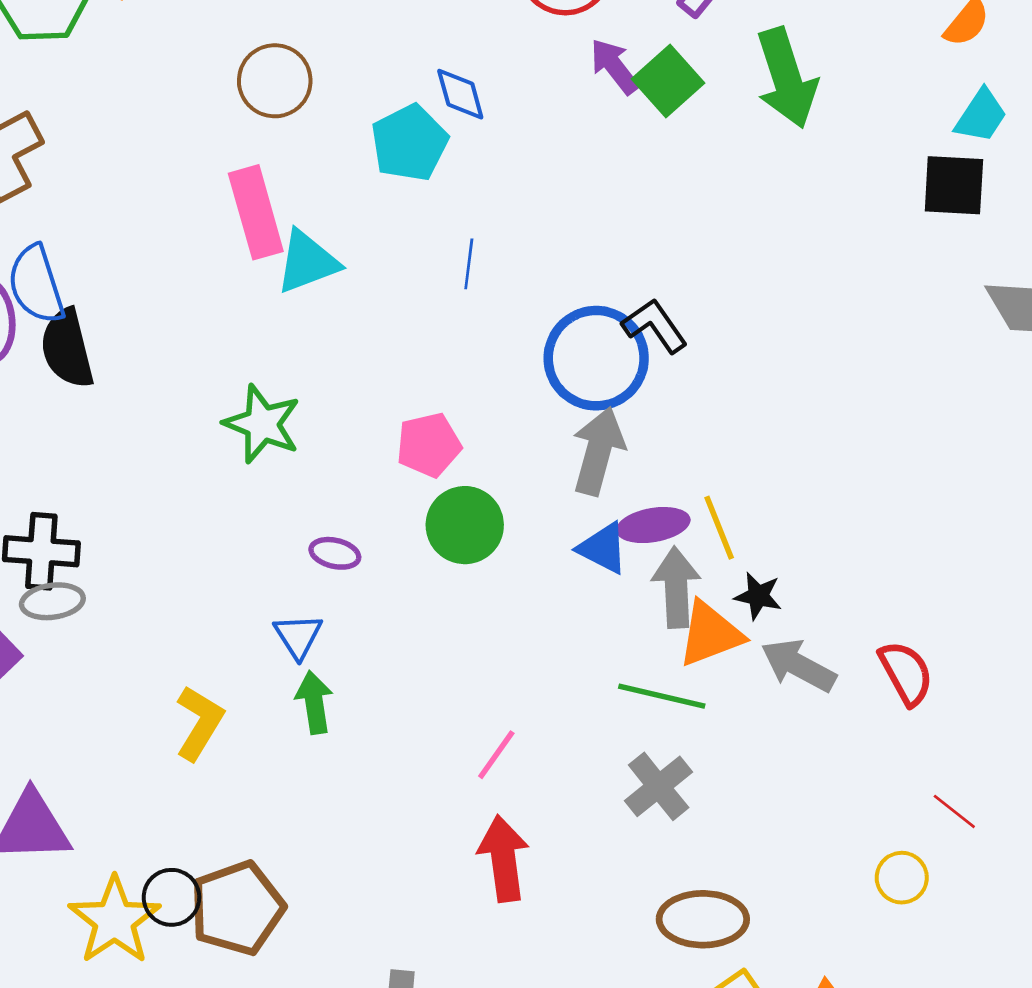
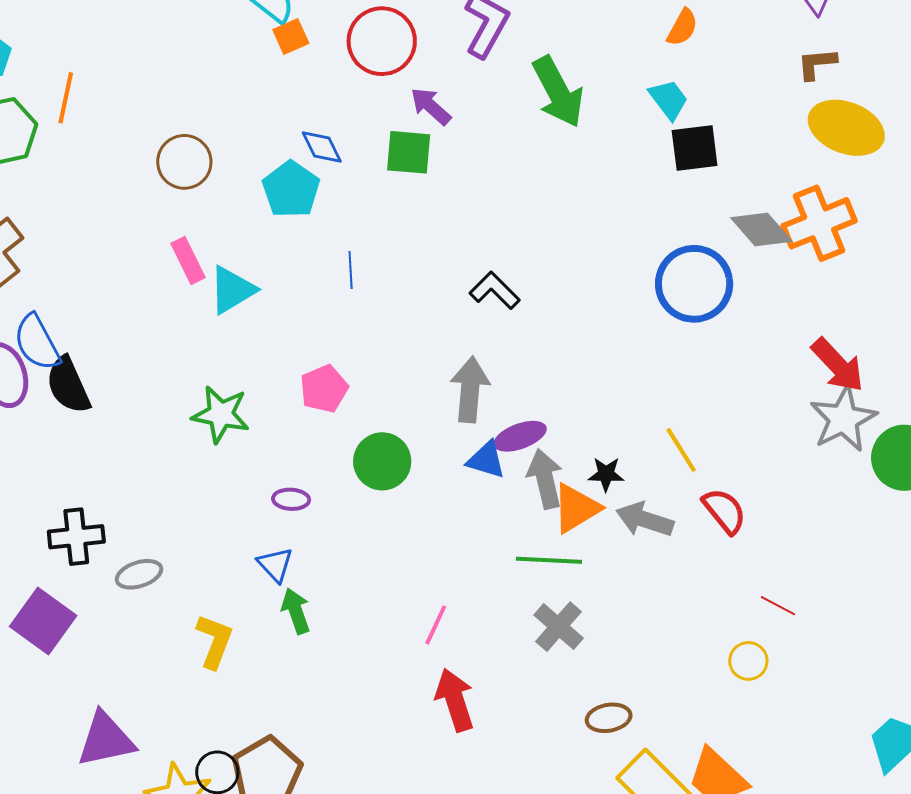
green square: (668, 81) -> (409, 152), moved, turned -33
cyan trapezoid: (981, 116) -> (669, 100), moved, turned -60
pink rectangle: (256, 212) -> (188, 261), size x0.7
blue circle: (596, 358) -> (694, 284), moved
pink pentagon: (429, 445) -> (324, 389), moved
yellow line: (719, 528) -> (681, 450), moved
gray ellipse: (52, 601) -> (139, 574), moved
brown ellipse: (703, 919) -> (609, 718), size x0.7

